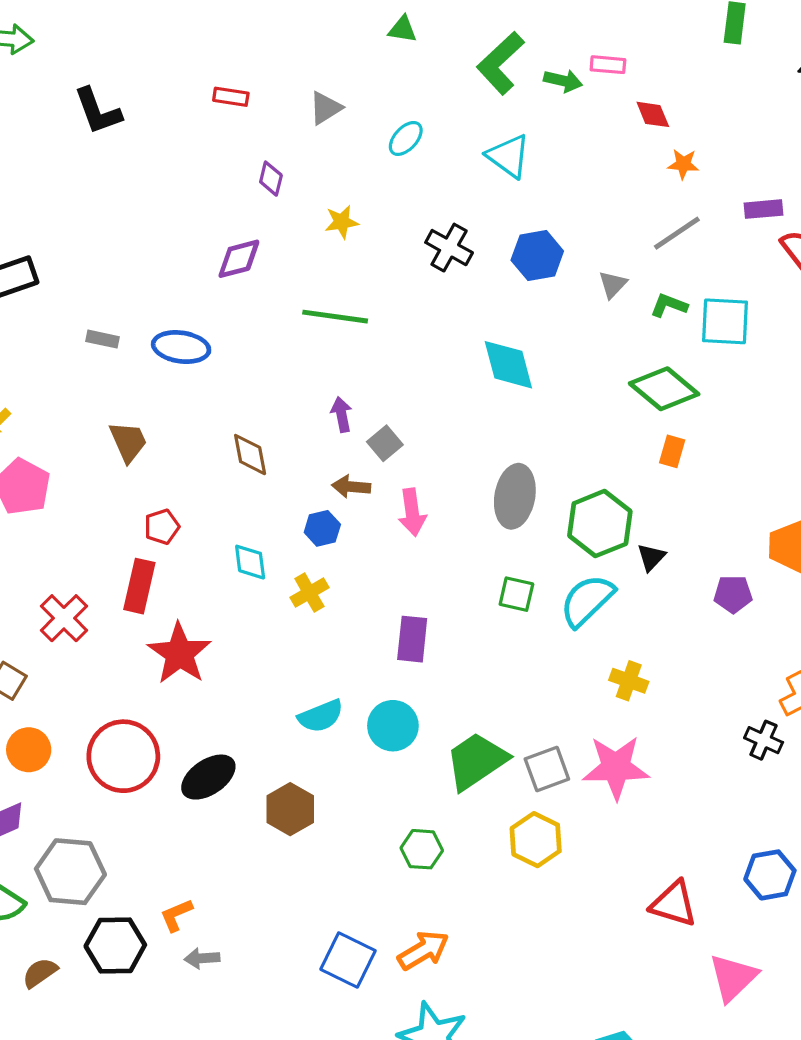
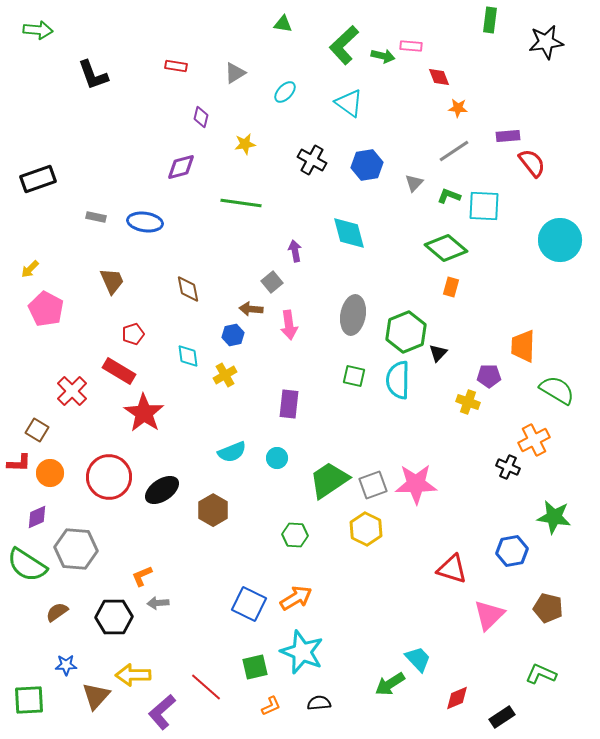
purple arrow: (342, 414) -> (295, 251), moved
red rectangle: (139, 586) -> (119, 371), turned -72
cyan semicircle: (587, 601) -> (398, 380), turned -45
yellow cross: (629, 681) -> (468, 402), moved
cyan circle: (393, 726) -> (277, 458), size x0.7
black hexagon: (115, 946) -> (114, 617), moved

